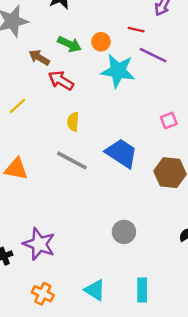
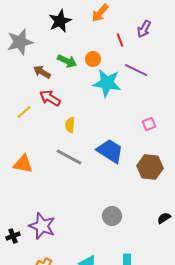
red line: (136, 30) -> (120, 40), moved, turned 56
red arrow: (61, 81) -> (50, 98), moved

